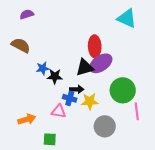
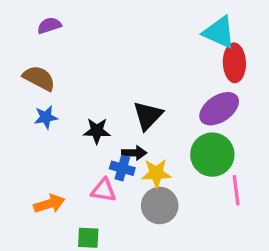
red ellipse: (95, 46) -> (234, 63), moved
purple ellipse: (101, 63) -> (219, 109), moved
black triangle: (85, 67) -> (148, 116), turned -30
blue star: (43, 68) -> (46, 117), moved
gray circle: (105, 126) -> (160, 206), moved

